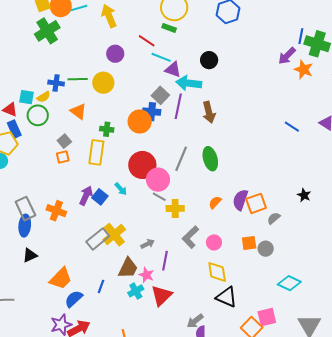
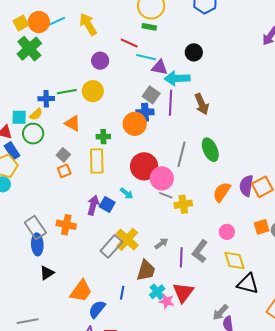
orange semicircle: (215, 202) -> (222, 192), size x1.5
gray L-shape: (190, 237) -> (200, 251), moved
pink star: (146, 275) -> (167, 301), moved

